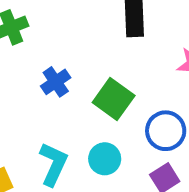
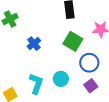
green square: (114, 99) -> (73, 41), moved

